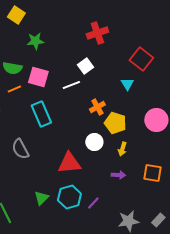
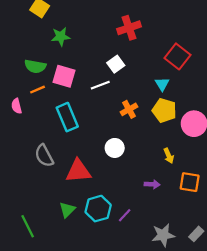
yellow pentagon: (115, 123) -> (164, 110), moved
white circle: (94, 142) -> (115, 148), moved
yellow arrow: (122, 149) -> (169, 156), moved, turned -40
red triangle: (69, 163) -> (78, 171), moved

